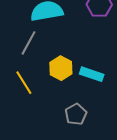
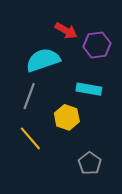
cyan rectangle: (92, 74) -> (89, 89), moved

